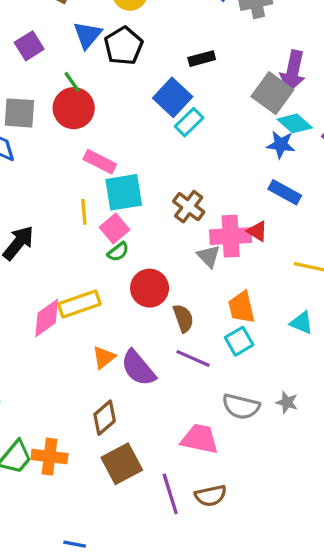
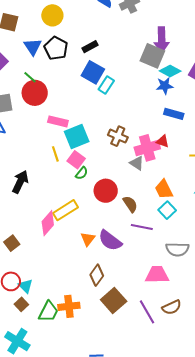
black rectangle: (202, 59) -> (90, 47), moved

